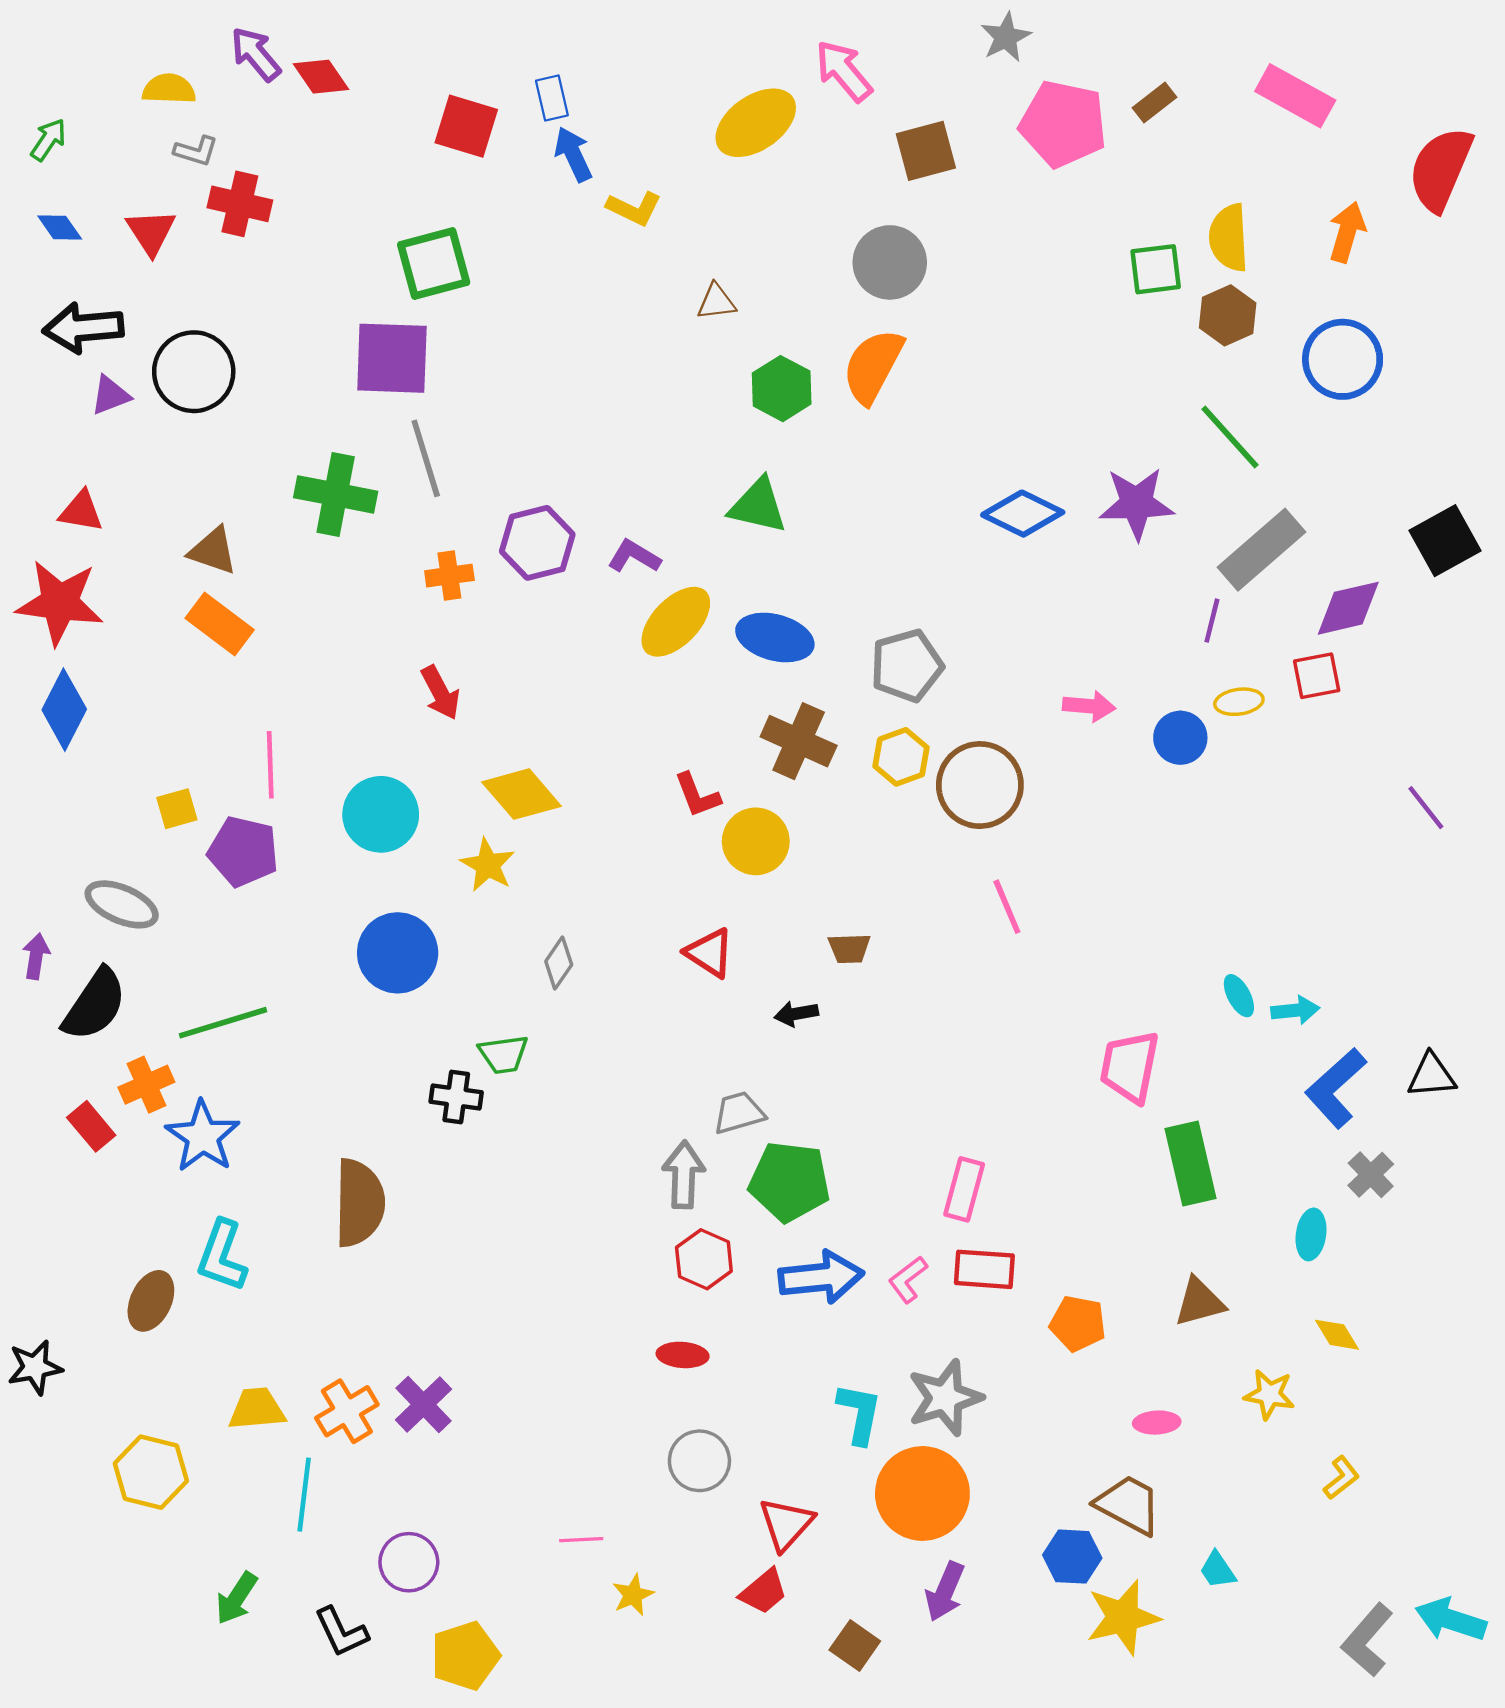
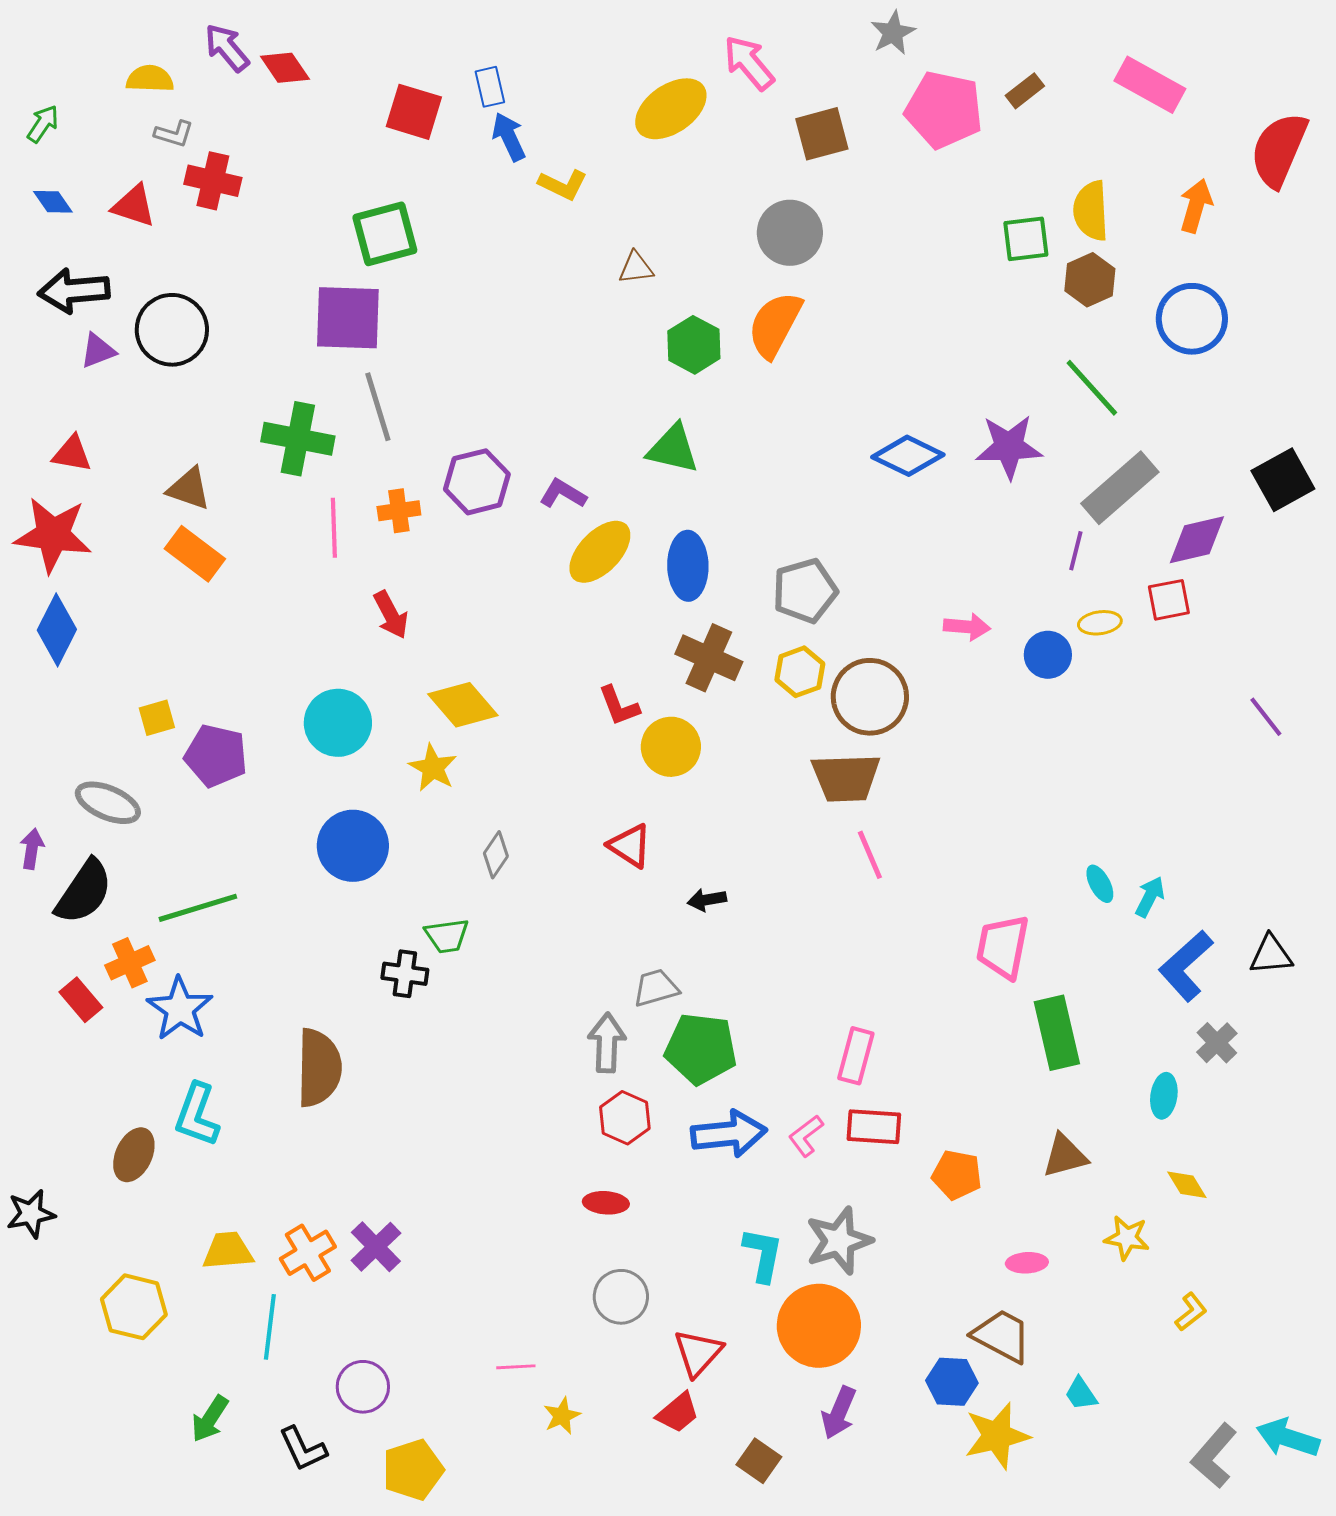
red triangle: (151, 232) -> (134, 206), turned -39
blue ellipse: (775, 637) -> (688, 566), turned 74
pink line: (270, 765) -> (334, 528), moved
pink line: (1007, 907) -> (870, 855), moved
brown trapezoid: (849, 948) -> (846, 778), moved, size x1.8
cyan arrow: (1295, 1010) -> (1150, 897), turned -57

